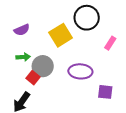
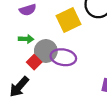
purple ellipse: (80, 71) -> (63, 57), moved

